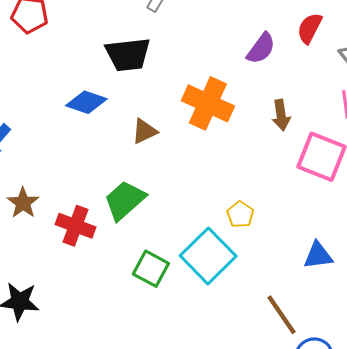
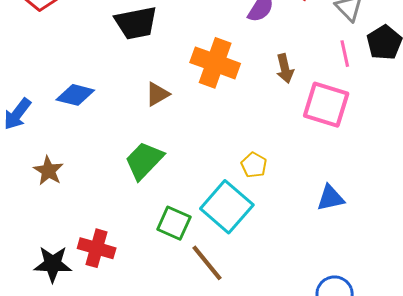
blue diamond: (86, 102) -> (75, 95), moved
red cross: (75, 226) -> (97, 248), moved
brown line: (281, 315) -> (207, 263), moved

